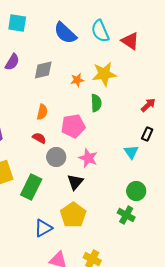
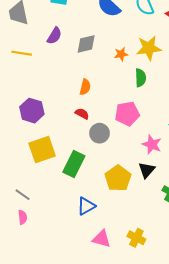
pink pentagon: (73, 126) -> (127, 114), moved
pink star: (88, 158) -> (152, 144), moved
black triangle: (75, 182) -> (147, 170), moved
yellow pentagon: (73, 215) -> (118, 178), moved

